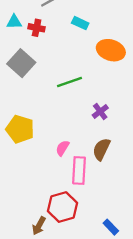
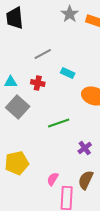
cyan triangle: (14, 22) -> (11, 82), moved
red cross: (37, 28) -> (38, 83), moved
yellow pentagon: (20, 129) -> (17, 163), turned -30

